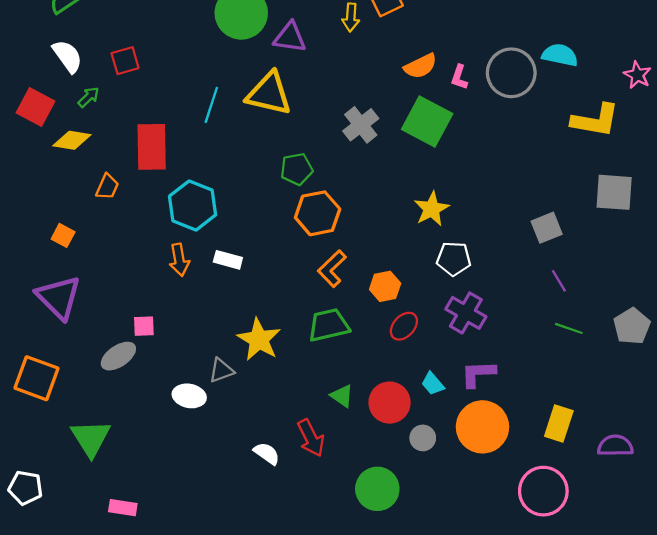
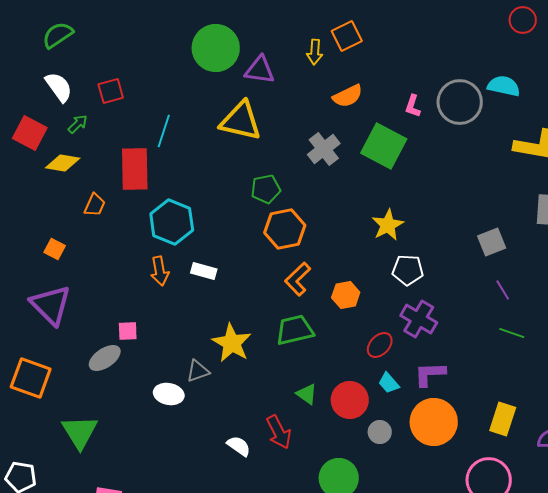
orange semicircle: (421, 66) -> (348, 96), moved
cyan line: (211, 105) -> (164, 131), moved
red ellipse: (404, 326) -> (380, 345), moved

